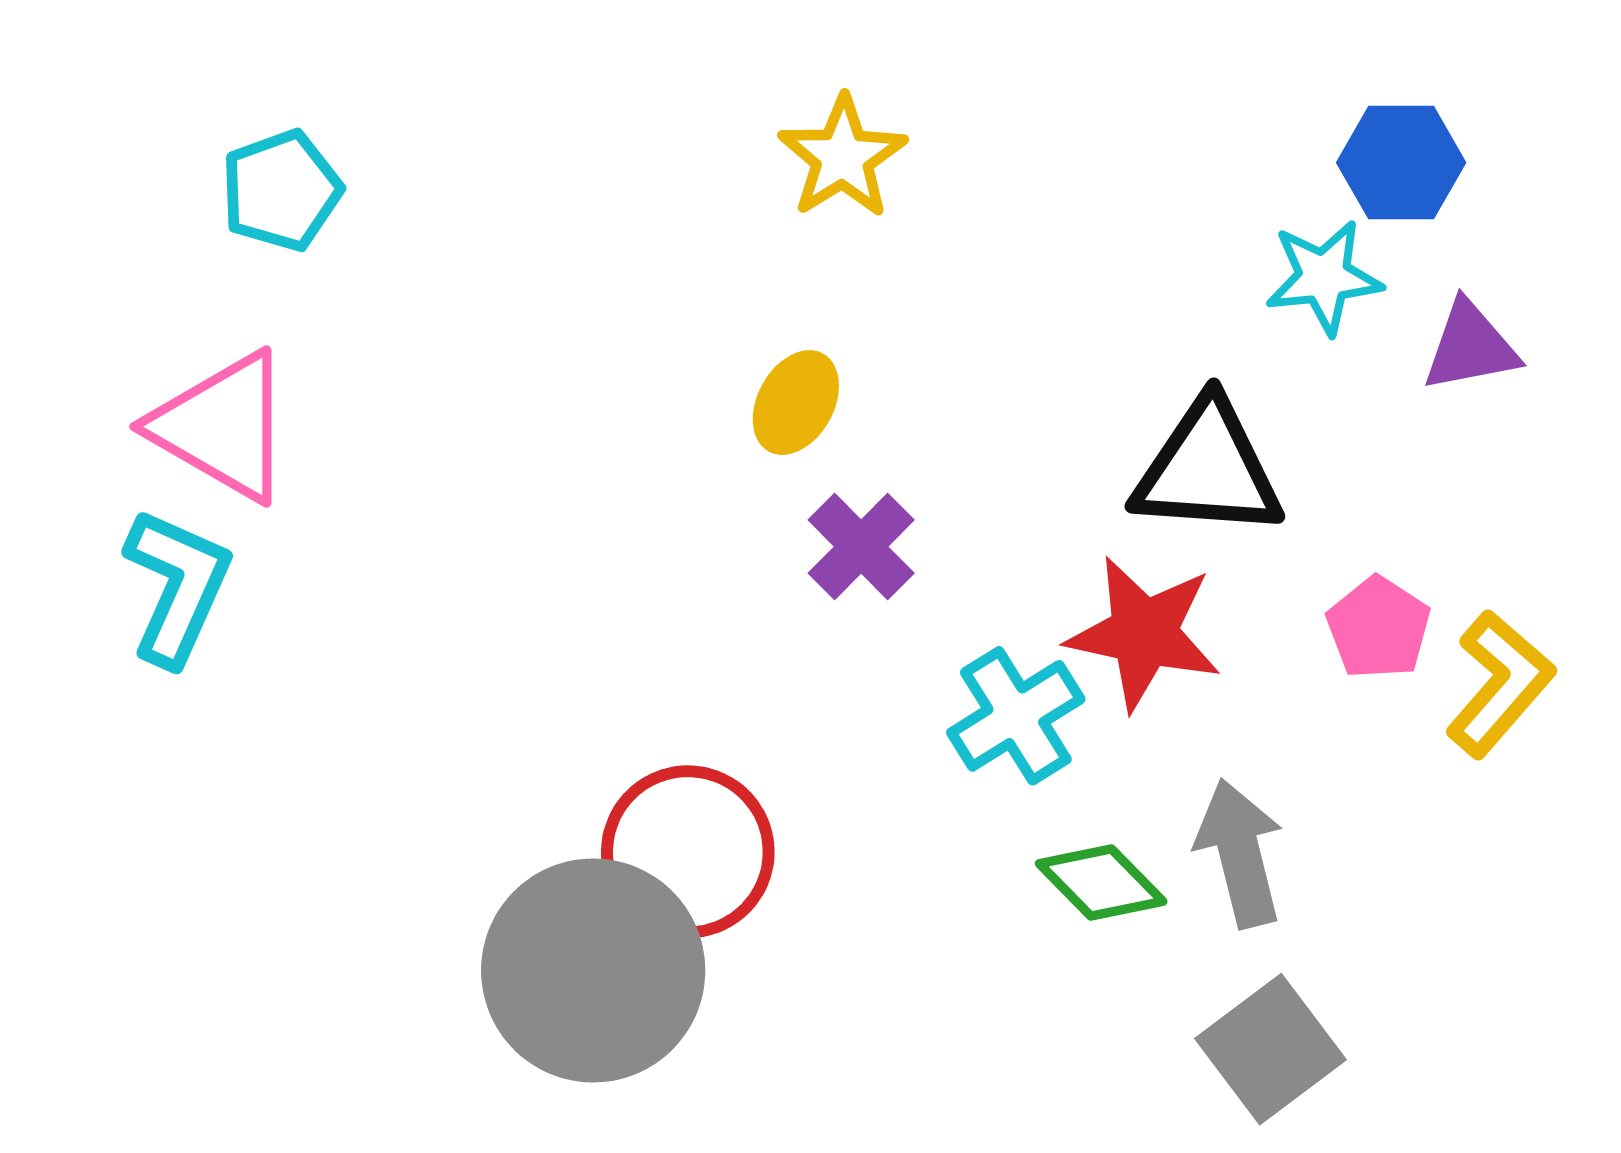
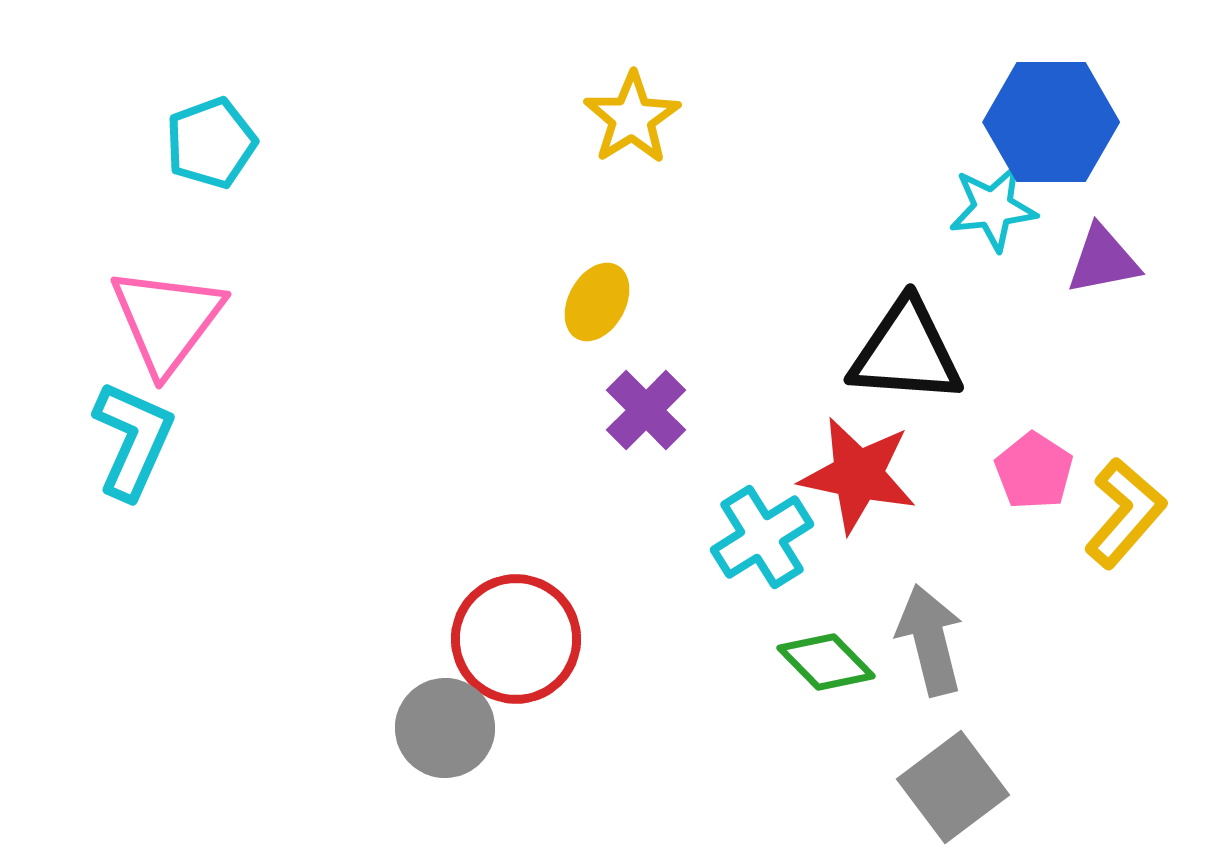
blue hexagon: (1401, 163) -> (1051, 122), size x1.4
pink triangle: (223, 427) -> (167, 320), turned 37
gray circle: (593, 970) -> (445, 728), size x0.6

